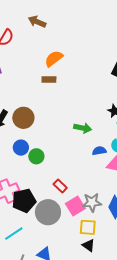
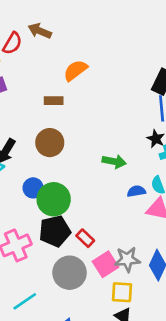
brown arrow: (37, 22) -> (40, 31), moved
brown rectangle: (49, 80) -> (54, 101), moved
brown circle: (23, 118) -> (50, 143), moved
green circle: (36, 156) -> (54, 199), size x1.6
black pentagon: (24, 201) -> (55, 231), moved

